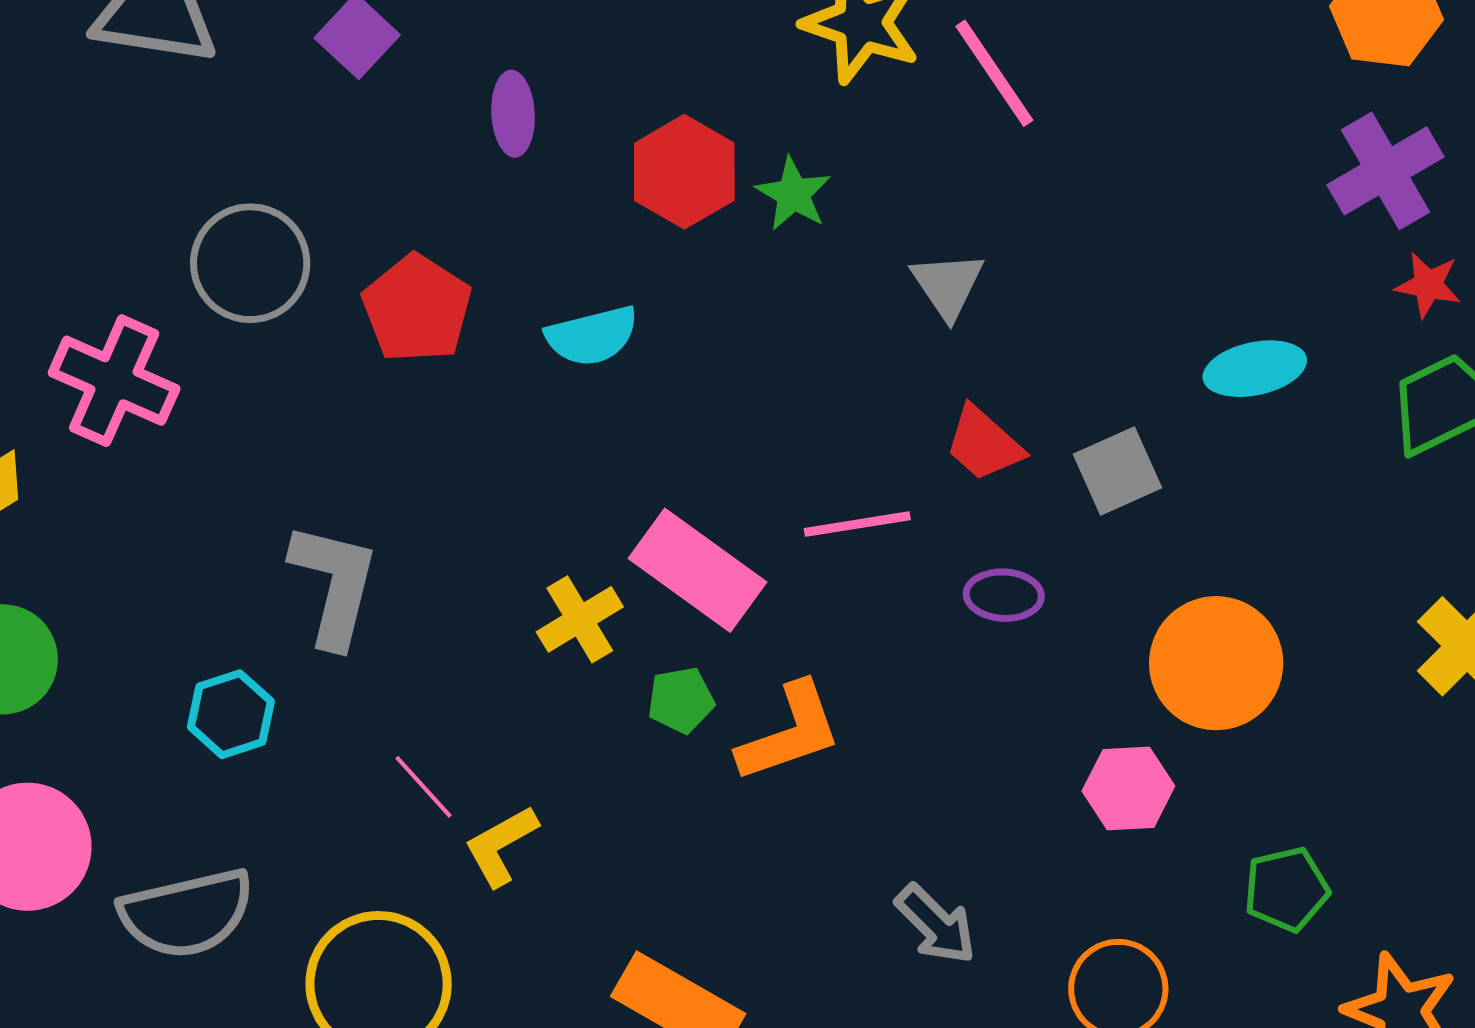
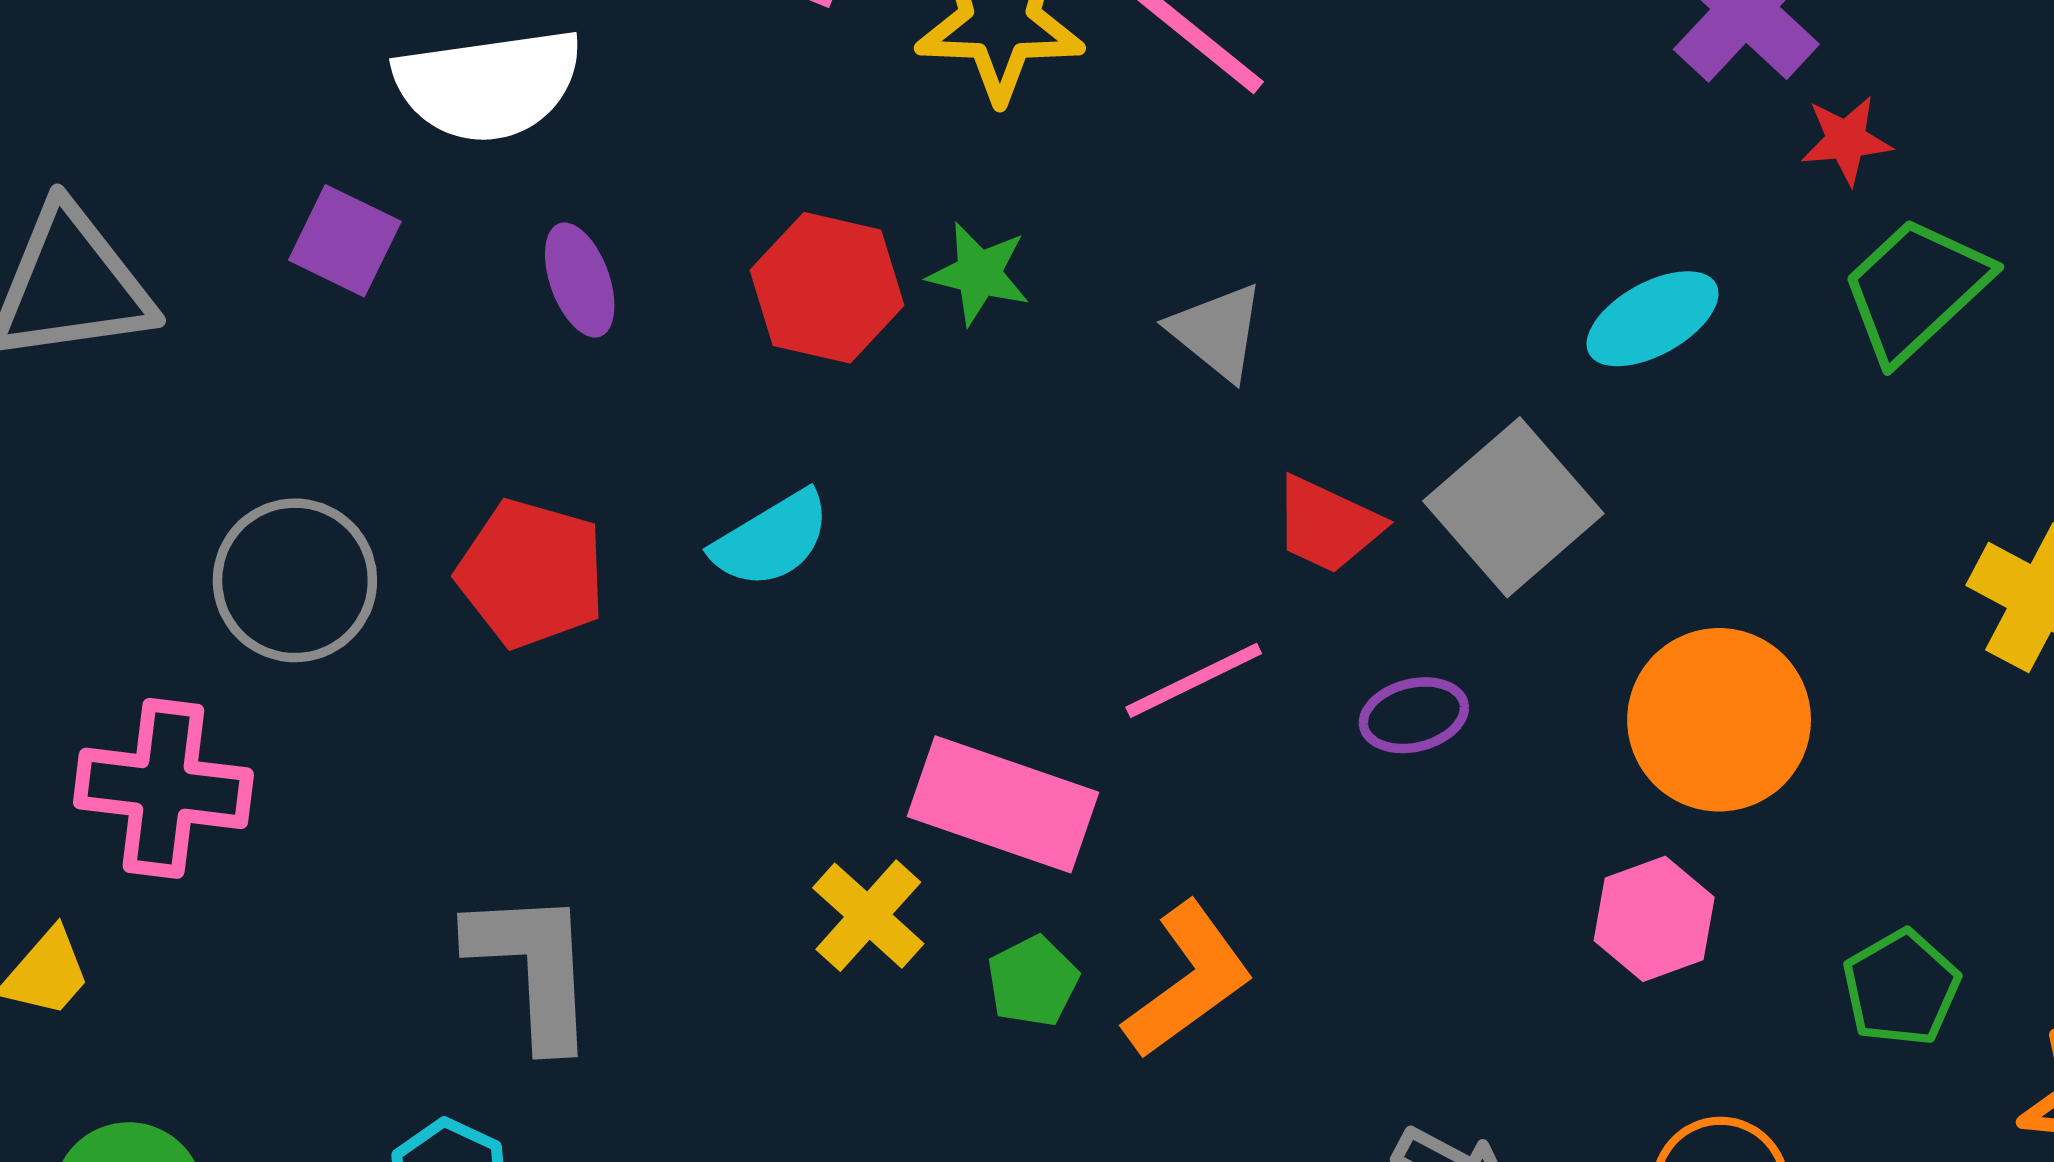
gray square: (1117, 471) -> (1513, 507), size x1.4

